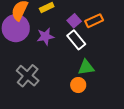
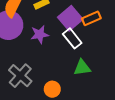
purple square: (74, 21) -> (70, 18), size x1.6
orange circle: (78, 85) -> (52, 89), moved

